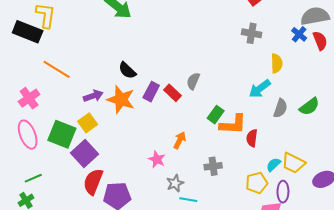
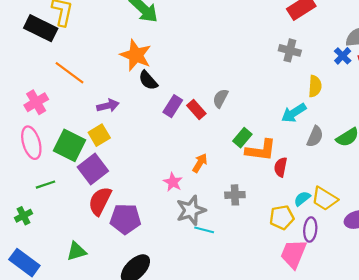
orange star: (121, 99) -> (136, 55), moved
green line: (33, 178) -> (46, 185), moved
gray star: (175, 183) -> (191, 210), size x1.5

